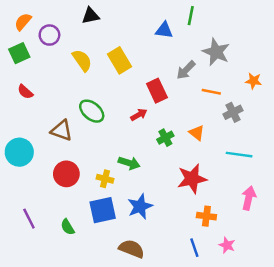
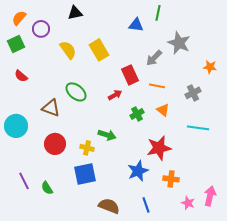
orange line: (211, 92) -> (157, 86), moved
pink arrow: (249, 198) -> (210, 196), moved
blue star: (140, 206) -> (138, 171), moved
green semicircle: (68, 227) -> (47, 188), moved
blue line: (194, 248) -> (146, 205), moved

